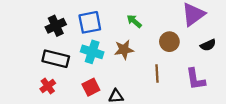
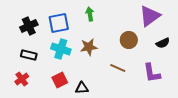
green arrow: (134, 21) -> (90, 14), moved, turned 40
black rectangle: (56, 59) -> (29, 55), size x0.7
brown line: (157, 74) -> (118, 68), turned -63

